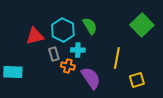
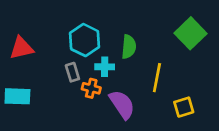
green semicircle: (90, 26) -> (129, 47), moved, turned 36
red triangle: (35, 36) -> (21, 48), moved

